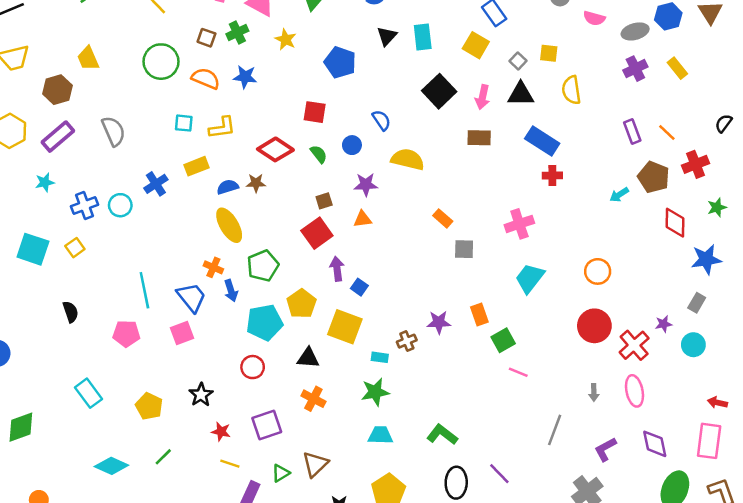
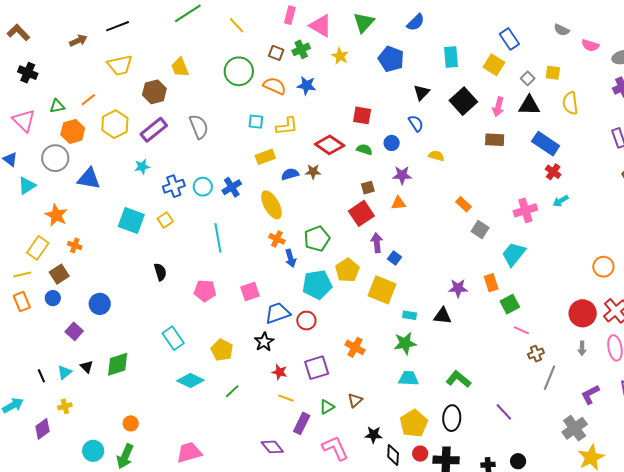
black triangle: (387, 36) -> (421, 92), moved
blue pentagon: (340, 62) -> (391, 59), moved
green semicircle: (319, 154) -> (364, 149), turned -35
yellow semicircle: (408, 159) -> (436, 156), size x0.6
red cross: (552, 175) -> (553, 172), turned 35
blue cross: (156, 184) -> (232, 187), moved
cyan arrow: (619, 195) -> (561, 201), moved
yellow ellipse: (229, 225) -> (271, 205), moved
gray square: (464, 249) -> (480, 230), turned 30
orange circle: (598, 271) -> (603, 267), moved
cyan trapezoid: (530, 278) -> (514, 254), moved
cyan line: (144, 290) -> (218, 238), moved
blue trapezoid: (191, 297) -> (278, 313), moved, turned -72
red circle: (594, 326) -> (583, 313), moved
brown cross: (407, 341) -> (536, 354), moved
black triangle: (308, 358) -> (443, 316), moved
brown triangle: (315, 464) -> (355, 400), size x0.7
cyan diamond: (111, 466) -> (190, 380), moved
black ellipse: (456, 483) -> (452, 418), moved

